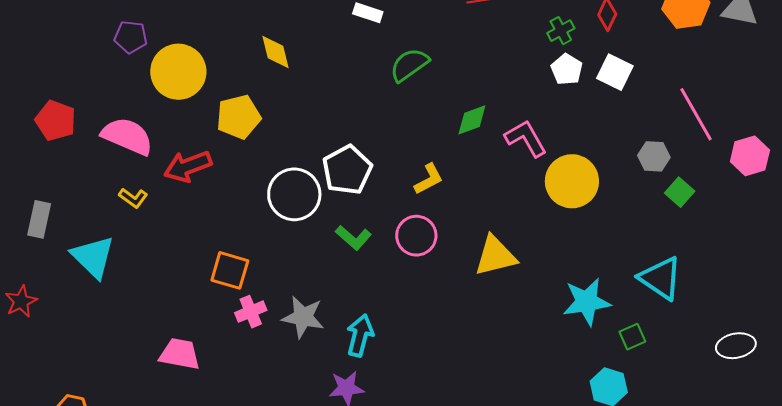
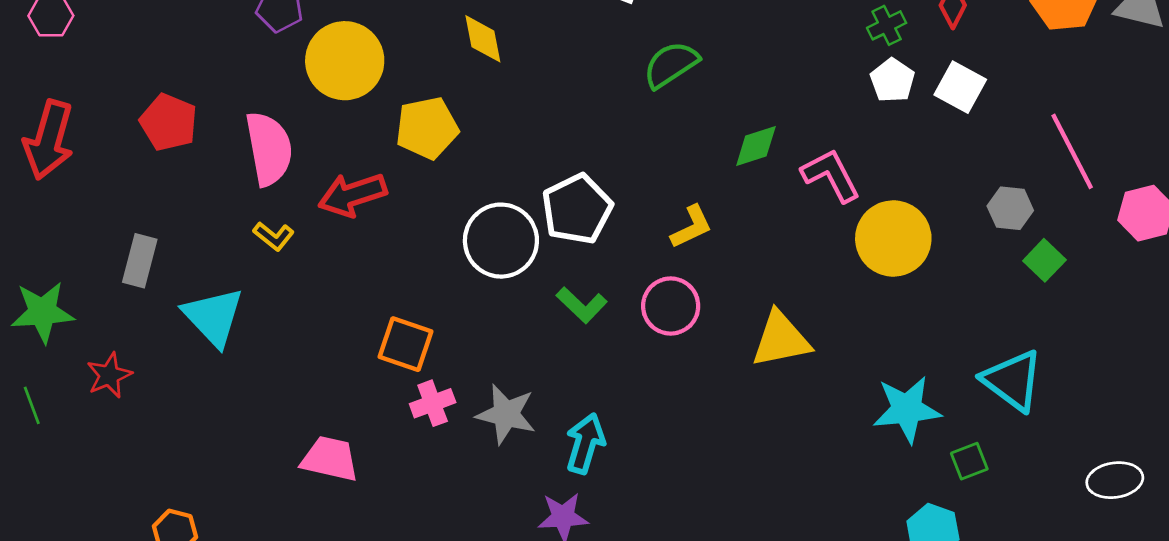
pink semicircle: (127, 136) -> (269, 149), turned 54

